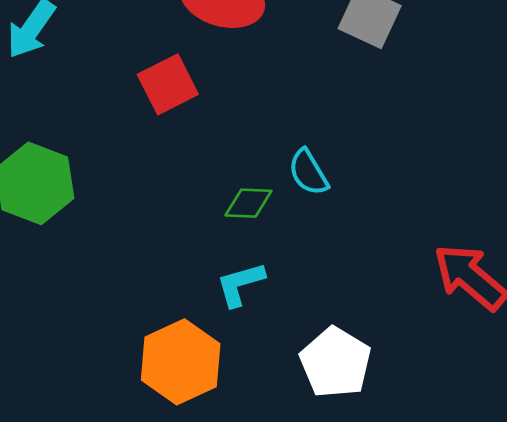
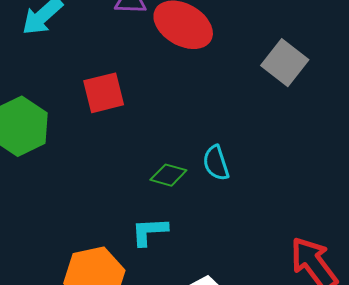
red square: (168, 84) -> (104, 93), moved

